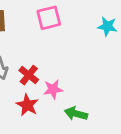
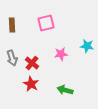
cyan star: (107, 26) -> (87, 46), moved
pink star: (53, 89) -> (61, 54), moved

